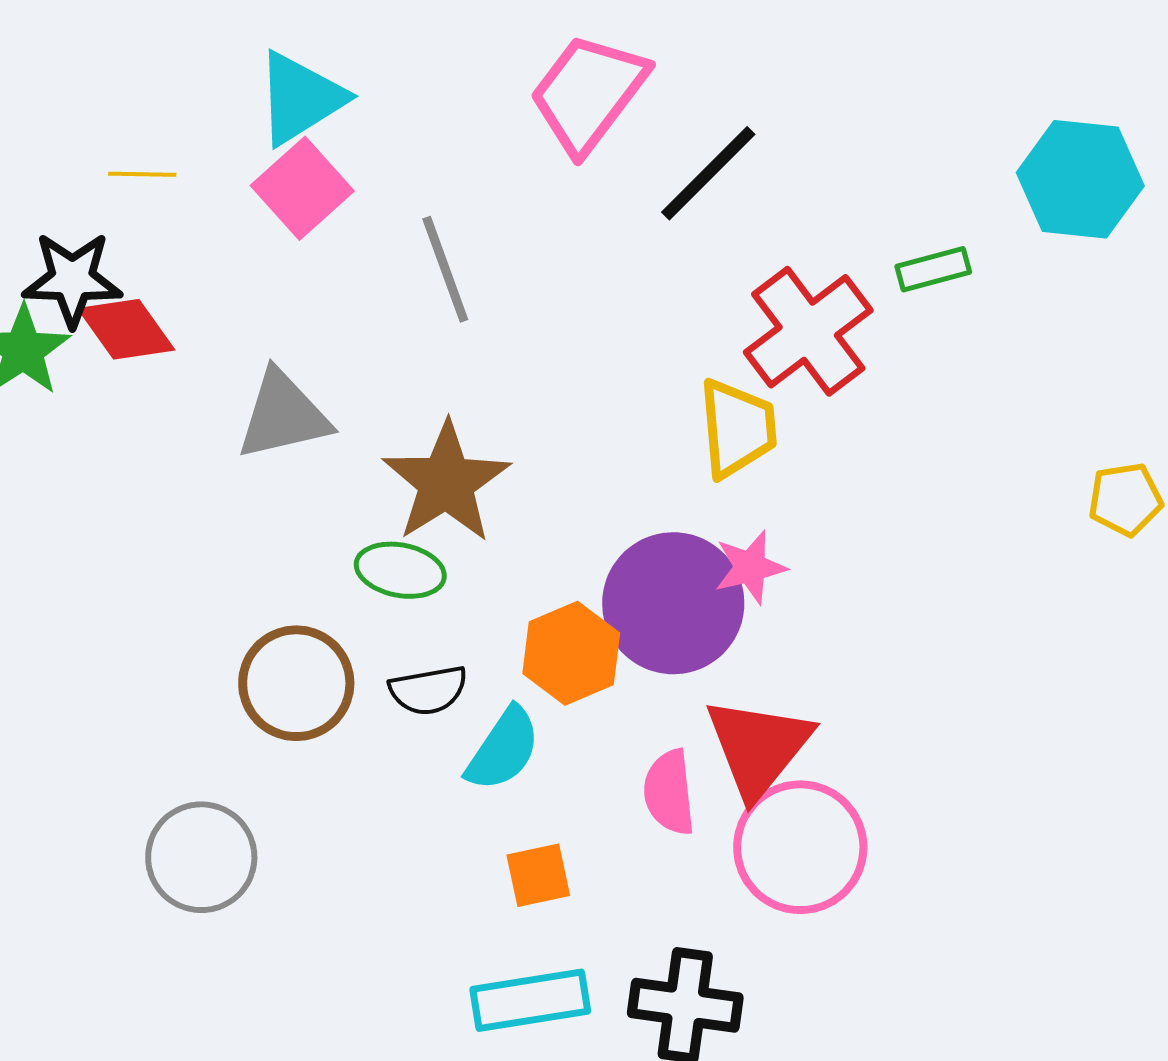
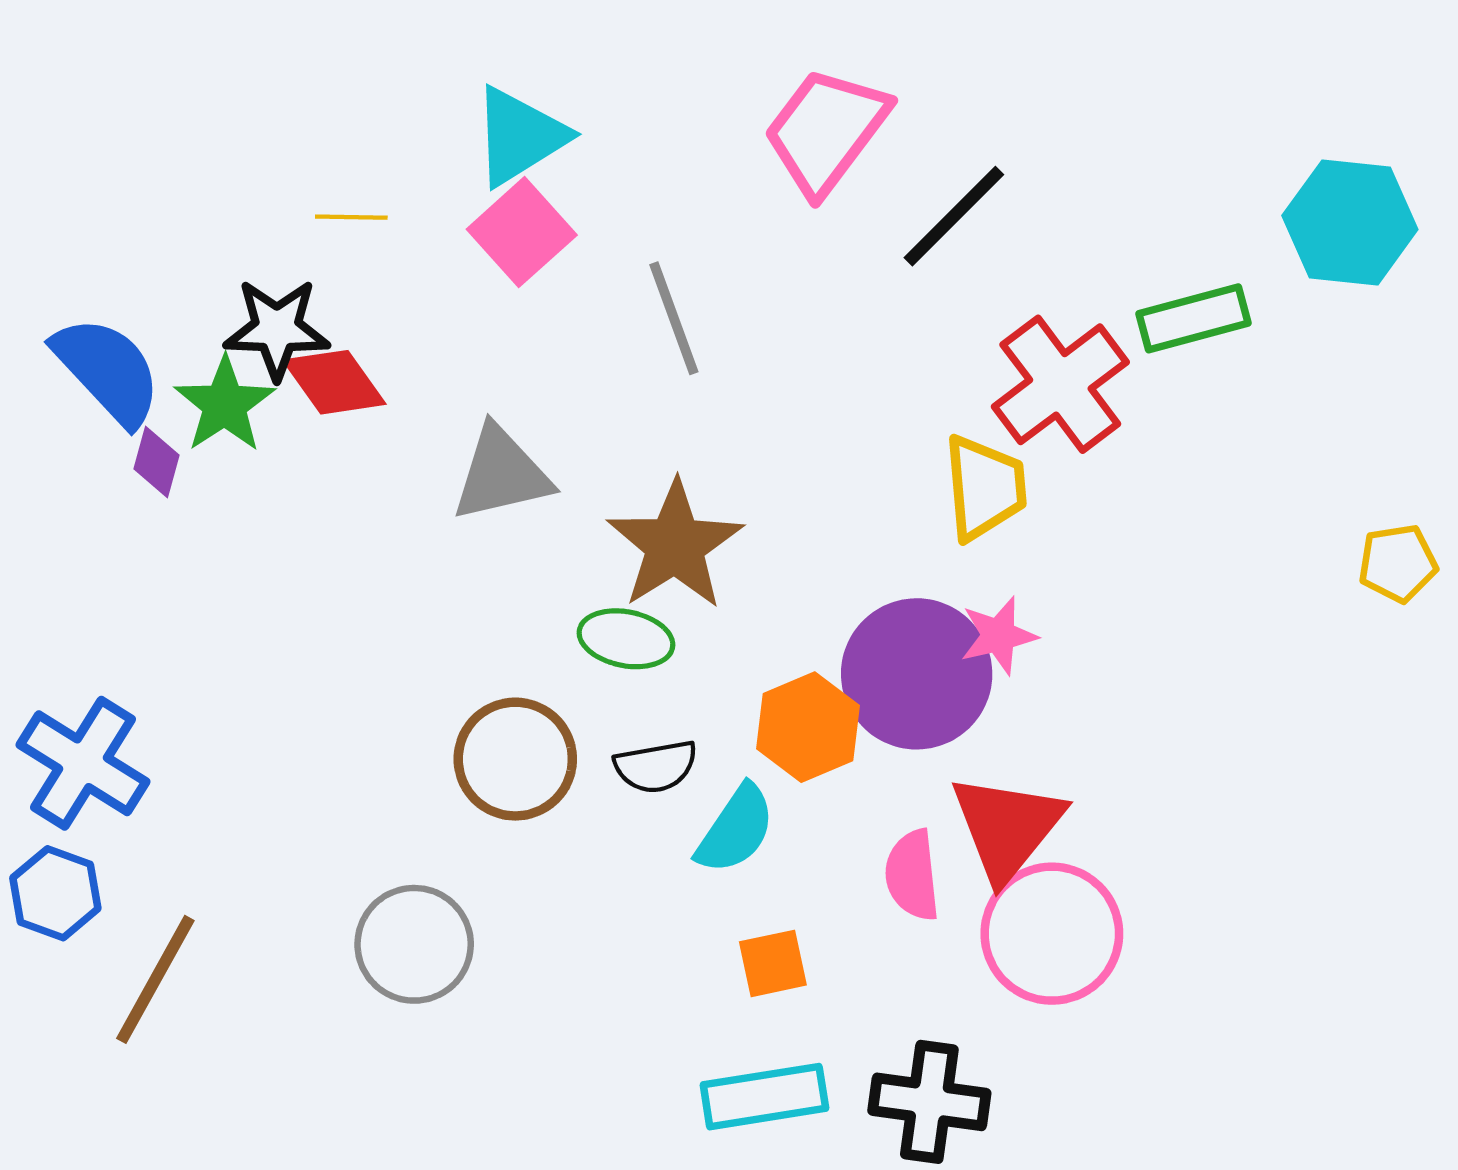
green rectangle: (933, 269) -> (1193, 318), size x1.4

